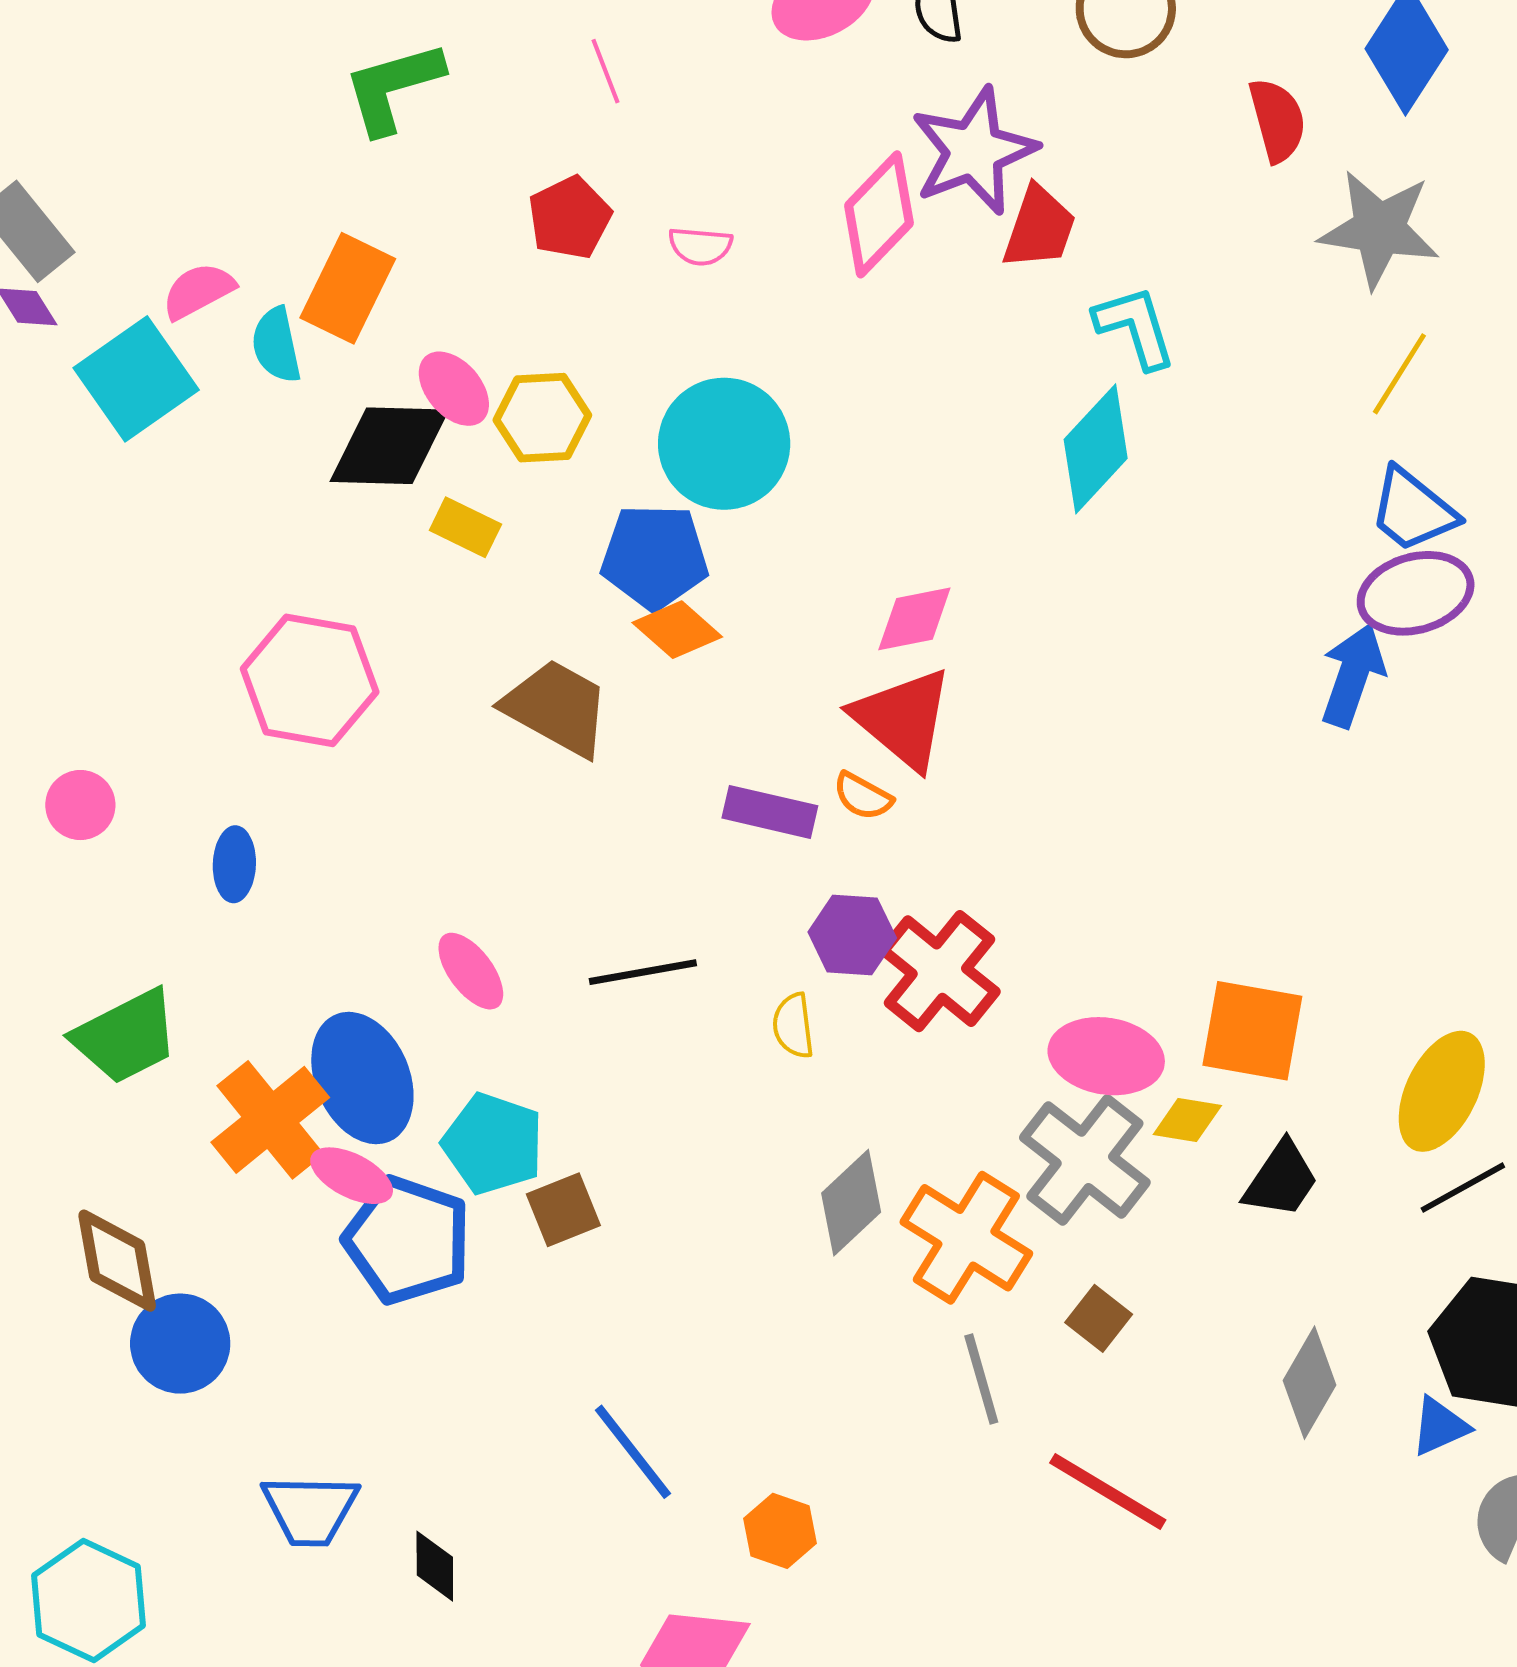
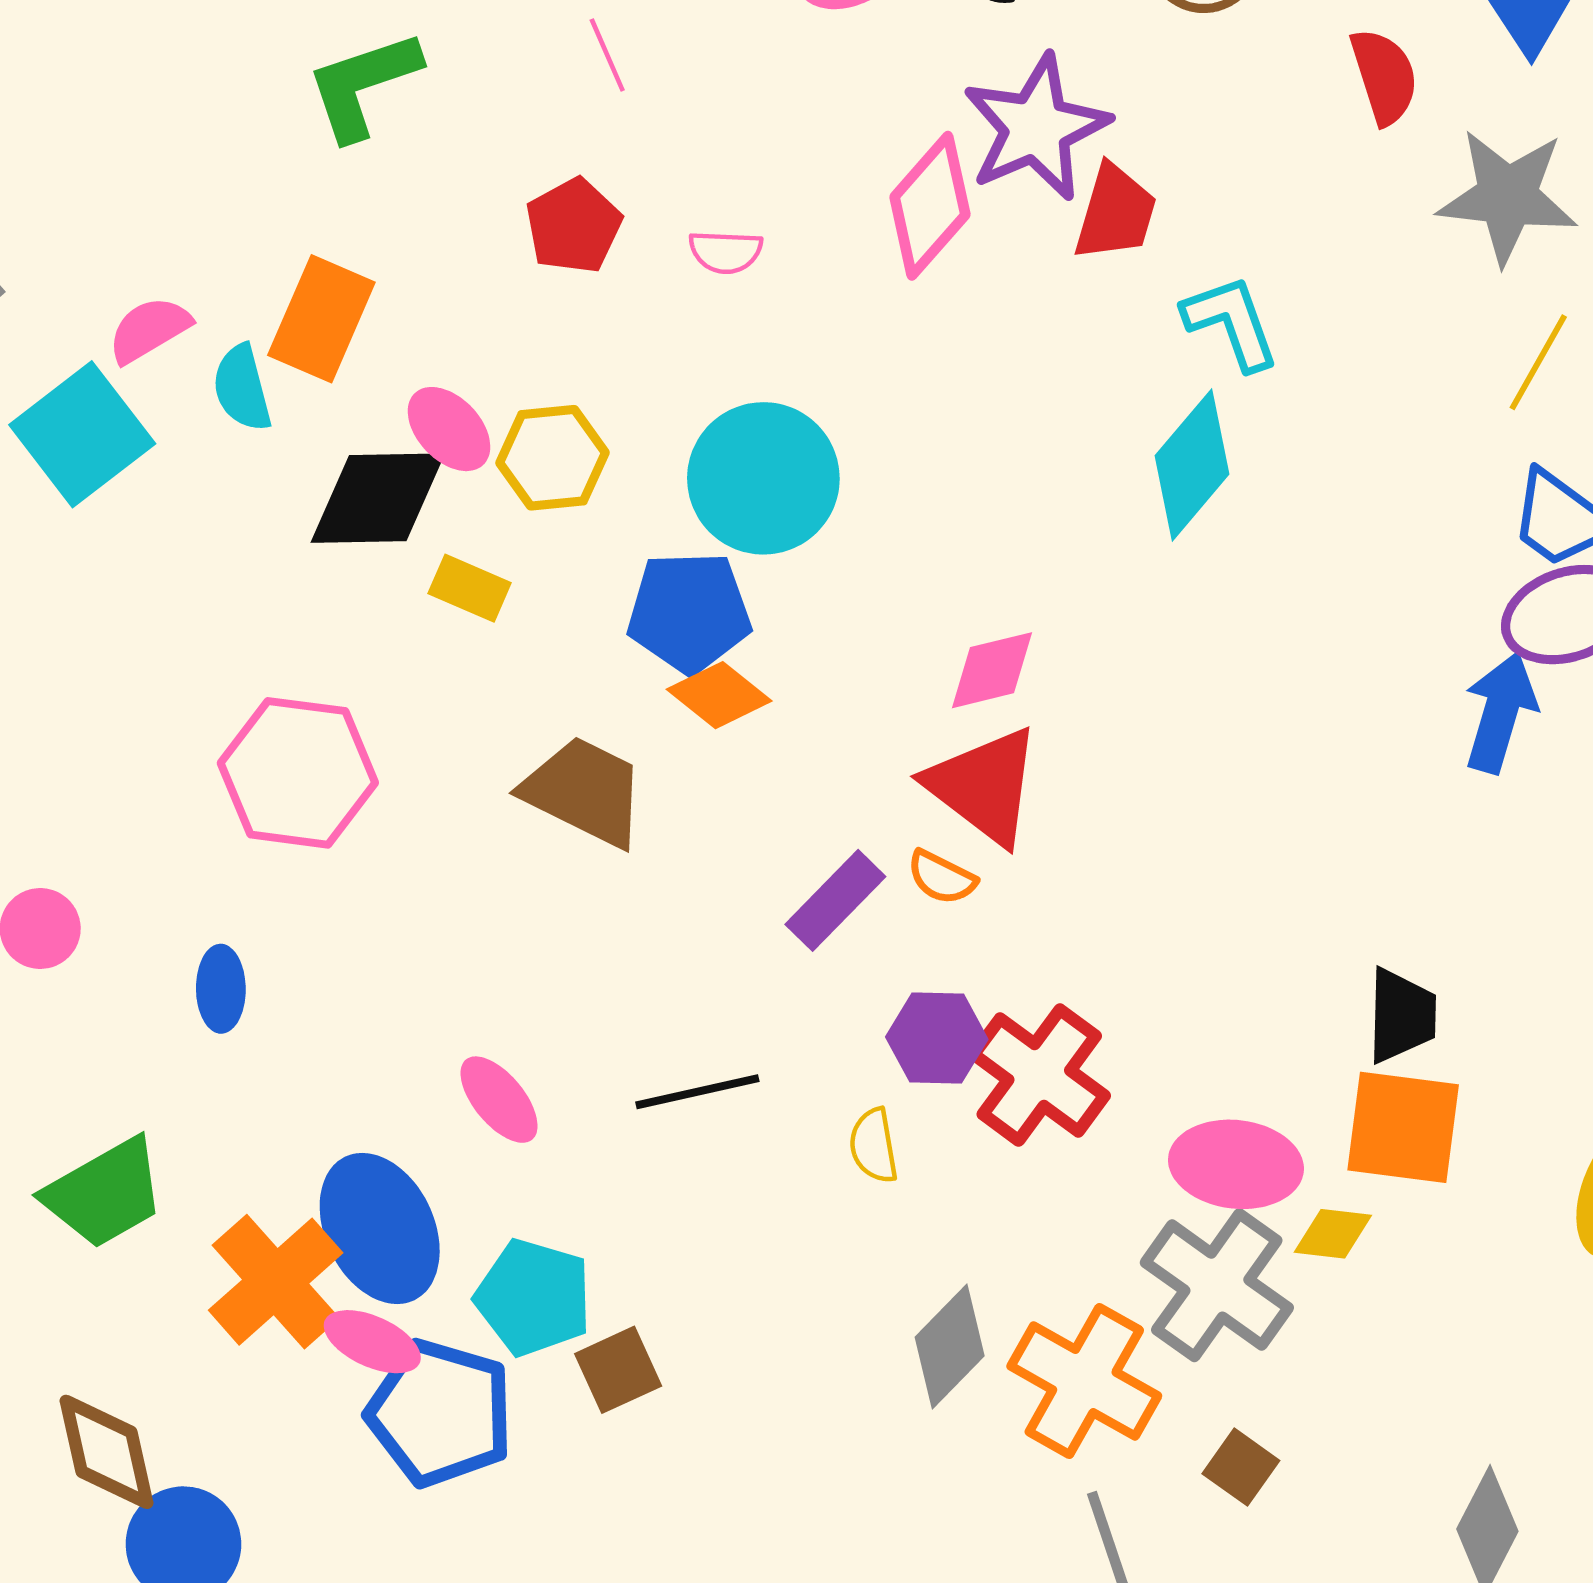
purple rectangle: (770, 812) -> (835, 900), turned -56
black trapezoid: (1281, 1180) -> (1401, 1016), moved, turned -30

